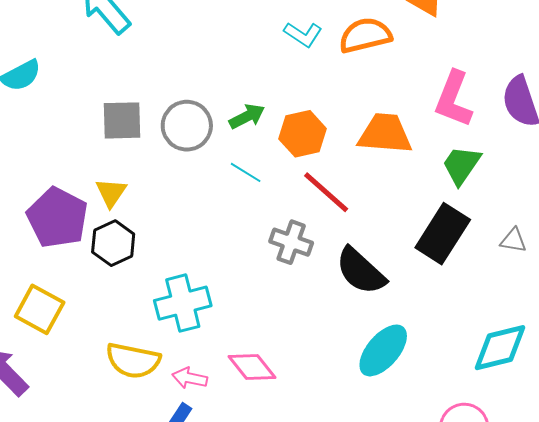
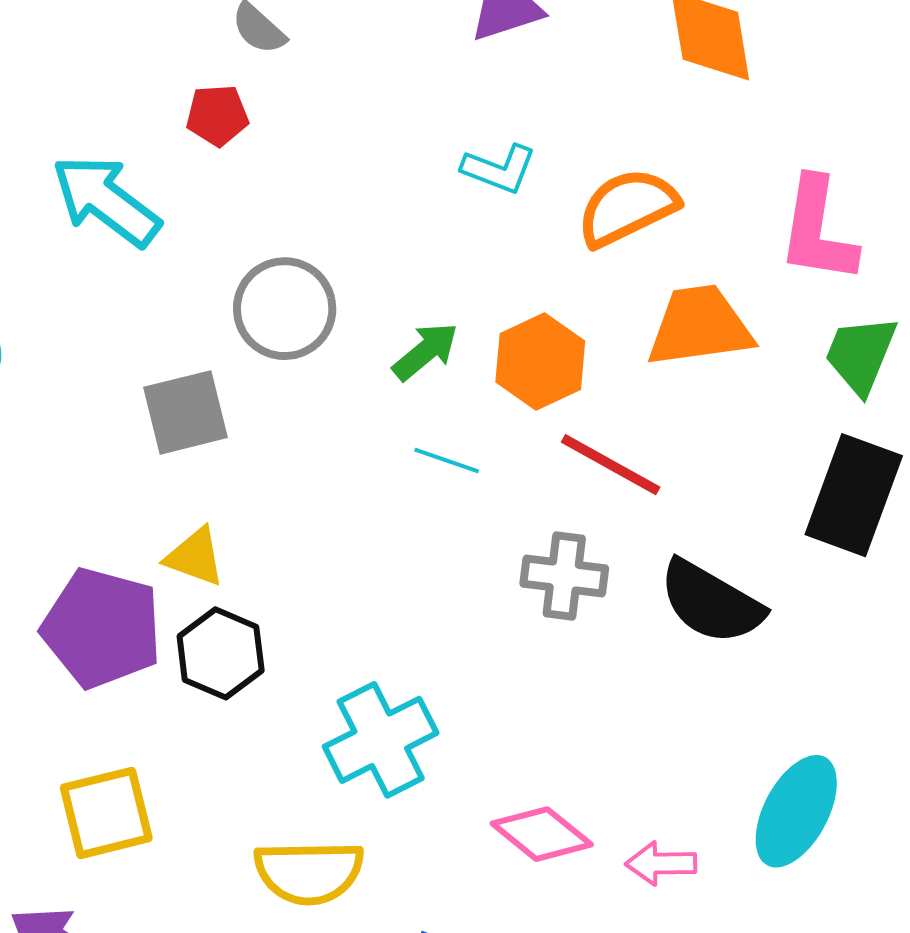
orange semicircle: (365, 35) -> (627, 207), moved
gray circle: (187, 126) -> (285, 309), moved
yellow triangle: (111, 193) -> (195, 557), turned -32
yellow square: (40, 309) -> (106, 813), turned -30
cyan ellipse: (383, 350) -> (796, 811), moved
pink arrow: (190, 378) -> (661, 863), moved

